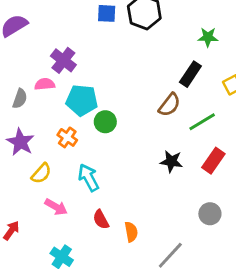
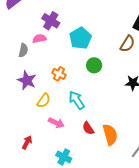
cyan pentagon: (82, 100) -> (80, 38), moved, turned -30
green circle: (105, 122) -> (94, 65), moved
orange semicircle: (131, 232) -> (110, 135), size x1.5

